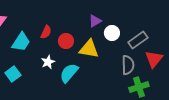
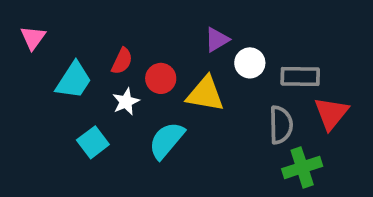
gray rectangle: (138, 40) -> (300, 76), turned 36
white star: (48, 62) -> (126, 102), moved
cyan square: (13, 74) -> (93, 142), moved

